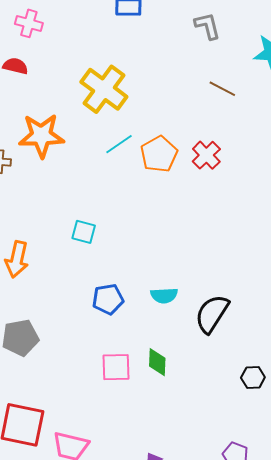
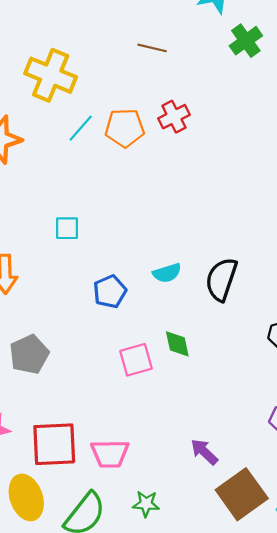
brown line: (222, 89) -> (152, 48), moved
orange pentagon: (159, 154) -> (125, 128), turned -30
red cross: (206, 155) -> (174, 117), turned 32

